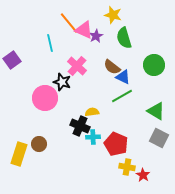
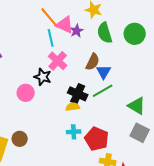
cyan line: (50, 43) -> (51, 38), moved
green circle: (154, 65) -> (135, 34), moved
brown semicircle: (112, 67) -> (93, 62), turned -102
blue triangle: (123, 77) -> (104, 72), turned 35
pink circle: (45, 98) -> (26, 93), size x0.7
black cross: (80, 126) -> (78, 94), moved

